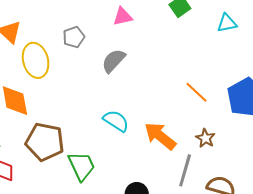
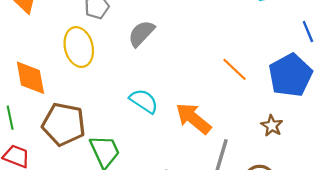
yellow ellipse: (36, 60) -> (79, 47), moved
brown star: (205, 138) -> (272, 126), moved

